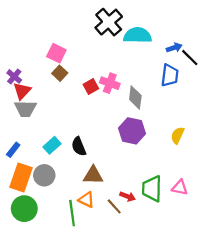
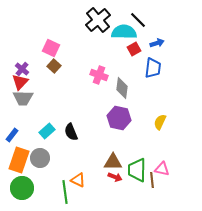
black line: (190, 58) -> (138, 20), moved
purple cross: (14, 76) -> (22, 69), moved
red square: (91, 86) -> (134, 49), moved
brown triangle: (93, 175) -> (113, 162), moved
brown line: (114, 206) -> (152, 180), moved, turned 35

